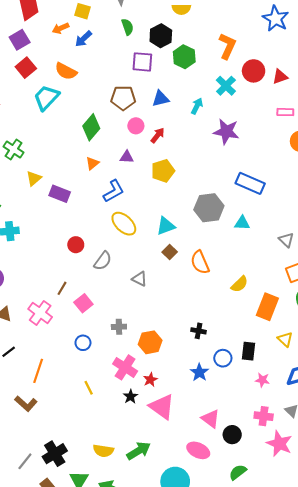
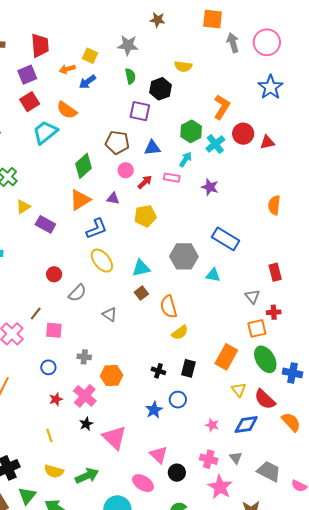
green hexagon: (184, 57) -> (191, 131), moved
pink rectangle: (285, 112) -> (172, 178), moved
purple star: (226, 132) -> (210, 187), size x0.7
orange triangle: (92, 163) -> (80, 200), size x1.6
yellow semicircle: (240, 284) -> (180, 333), moved
pink square: (83, 303) -> (54, 330), turned 36
black rectangle: (248, 351) -> (188, 368), moved
red star: (150, 380) -> (56, 399), moved
yellow line: (89, 388) -> (49, 435), moved

